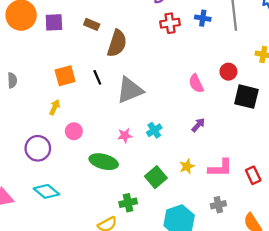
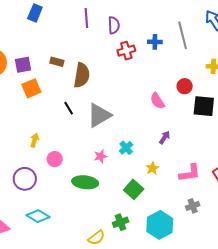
orange square: (65, 76) -> (31, 88), moved
yellow star: (187, 166) -> (152, 168), moved
green cross: (128, 203) -> (121, 222), moved

